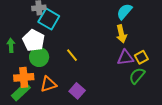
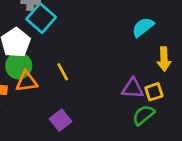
yellow arrow: (121, 34) -> (164, 59), moved
orange triangle: (48, 84) -> (27, 82), moved

